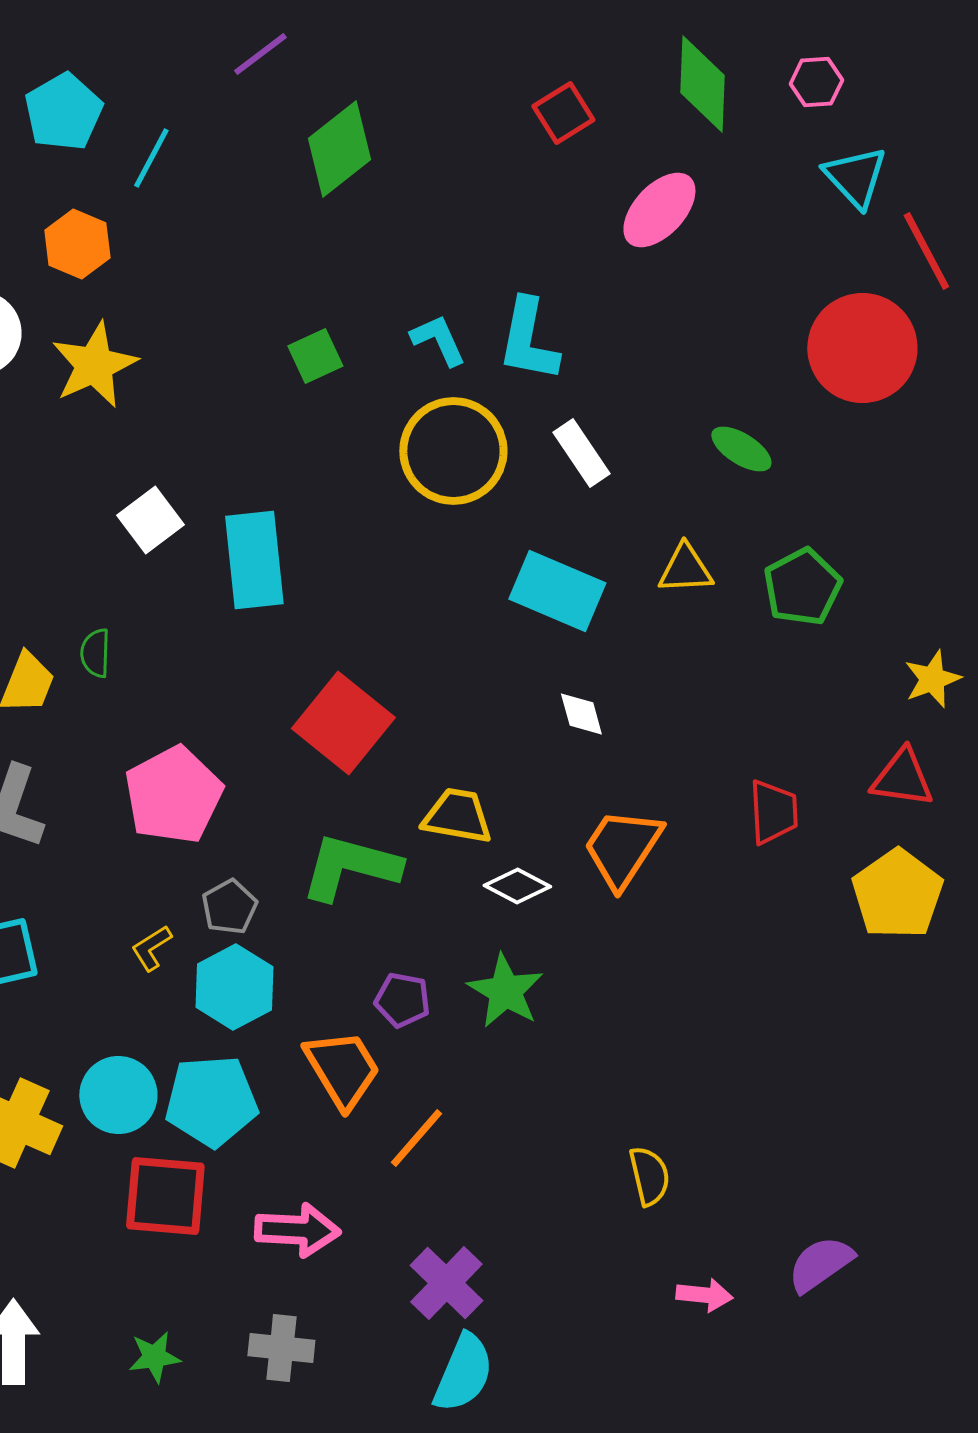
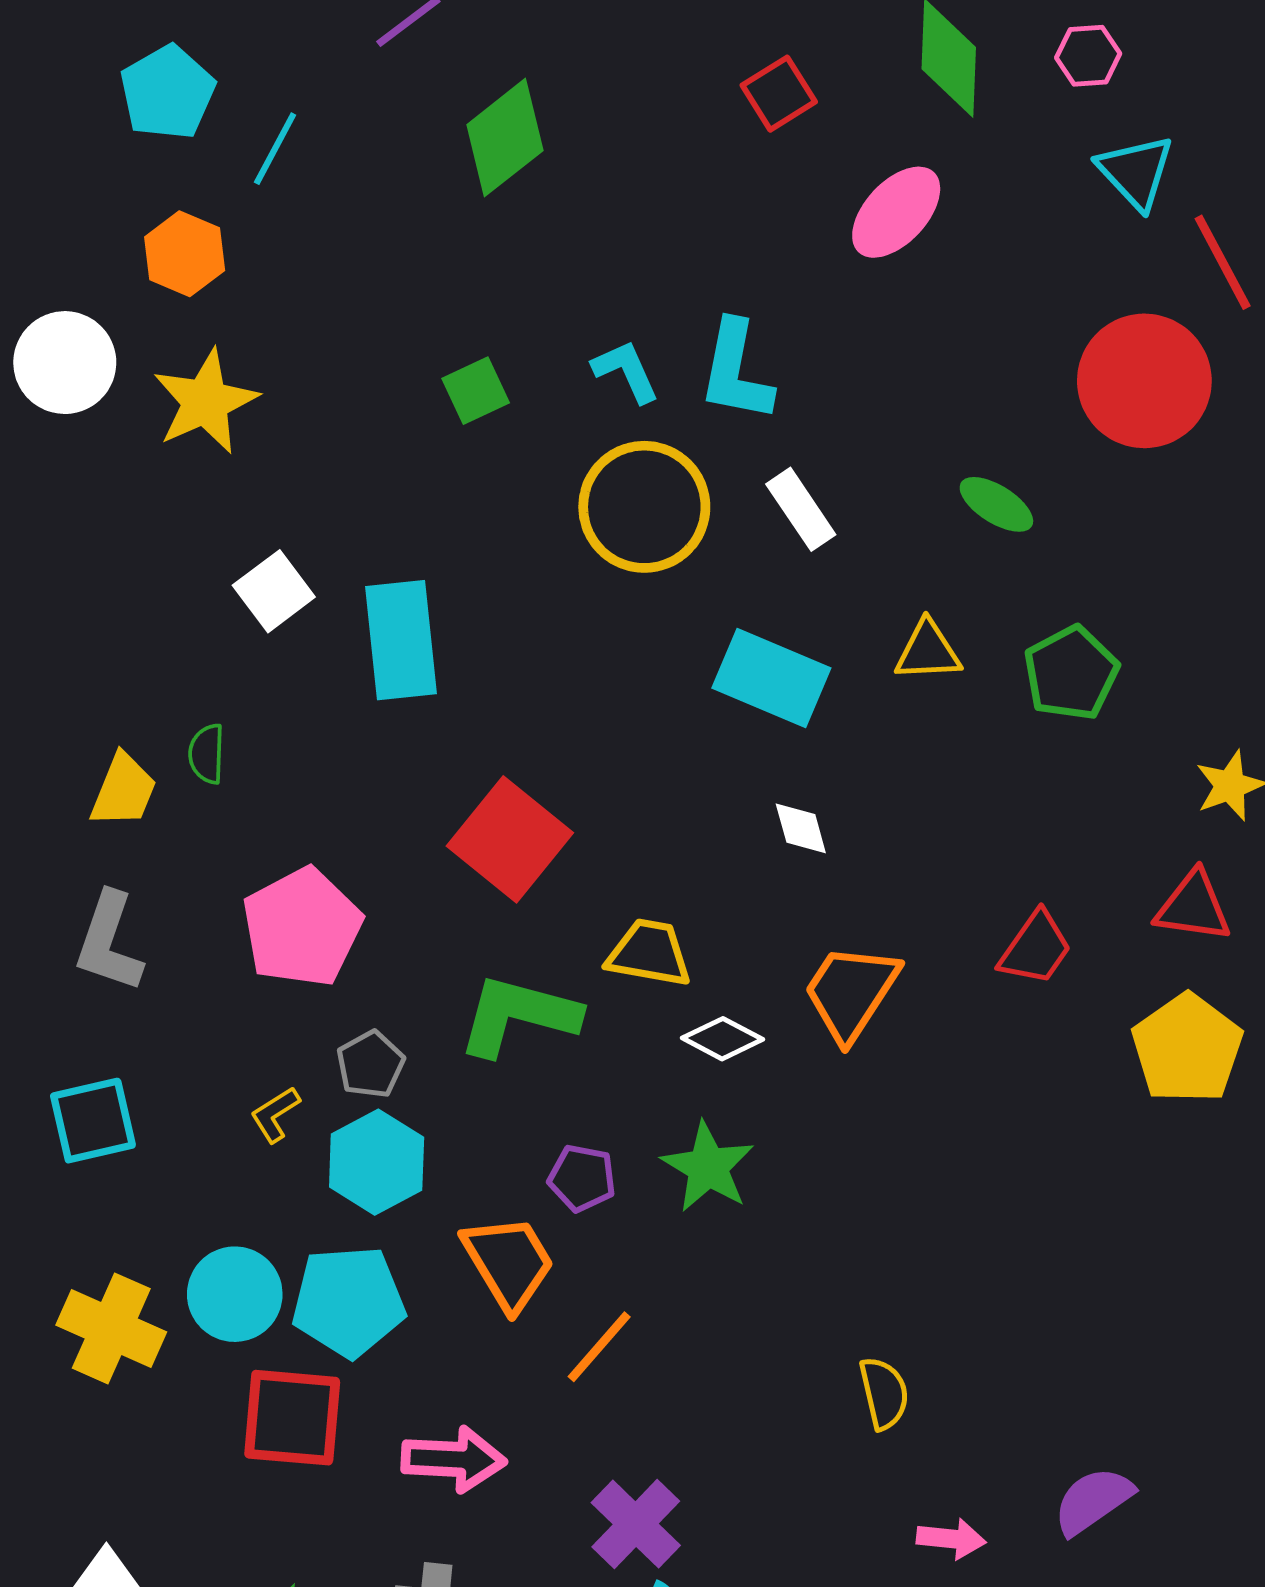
red trapezoid: (773, 812) -> (1036, 948), turned 38

